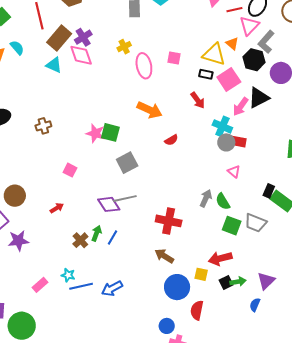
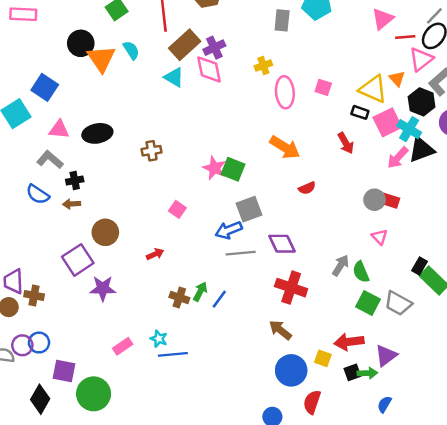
cyan cross: (222, 126) -> (409, 129), moved
purple diamond: (109, 204) -> (282, 244), moved
brown cross: (80, 240) -> (179, 298), turned -35
purple triangle: (266, 281) -> (386, 356), moved
blue arrow: (112, 288) -> (229, 230), moved

